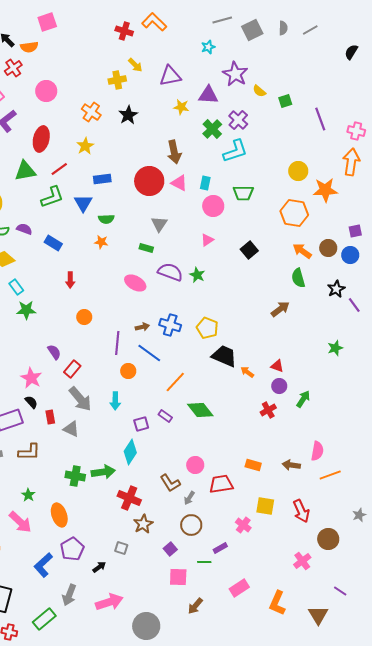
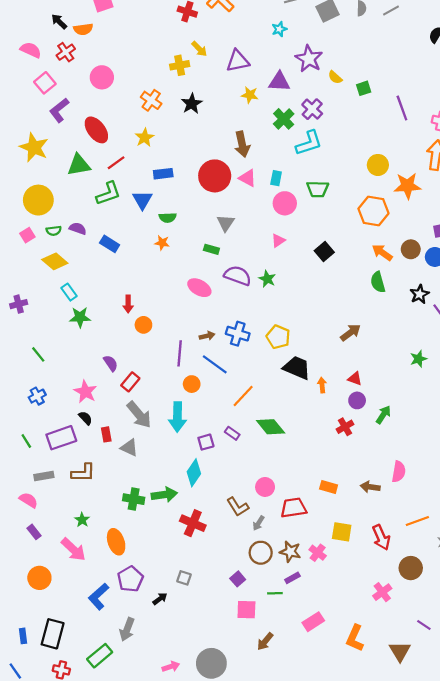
red ellipse: (41, 139) -> (96, 130), turned -50
red arrow: (70, 280) -> (128, 304), moved
brown arrow: (280, 309) -> (350, 333), moved
orange arrow: (247, 372) -> (322, 385), turned 48
cyan arrow: (115, 401) -> (177, 417), size x1.5
orange line: (330, 475) -> (417, 521), moved
brown star: (143, 524) -> (290, 552), moved, turned -30
pink arrow: (109, 602) -> (171, 667), moved, size x0.6

